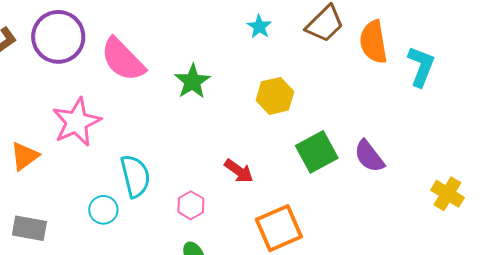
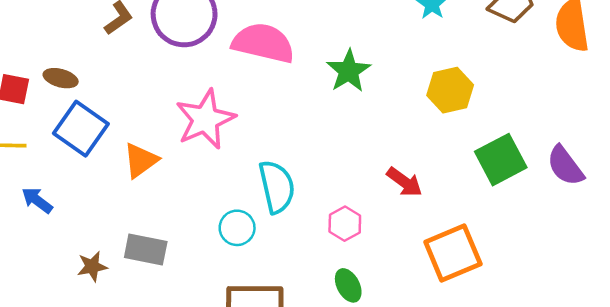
pink semicircle: (123, 60) -> (263, 43), turned 147

